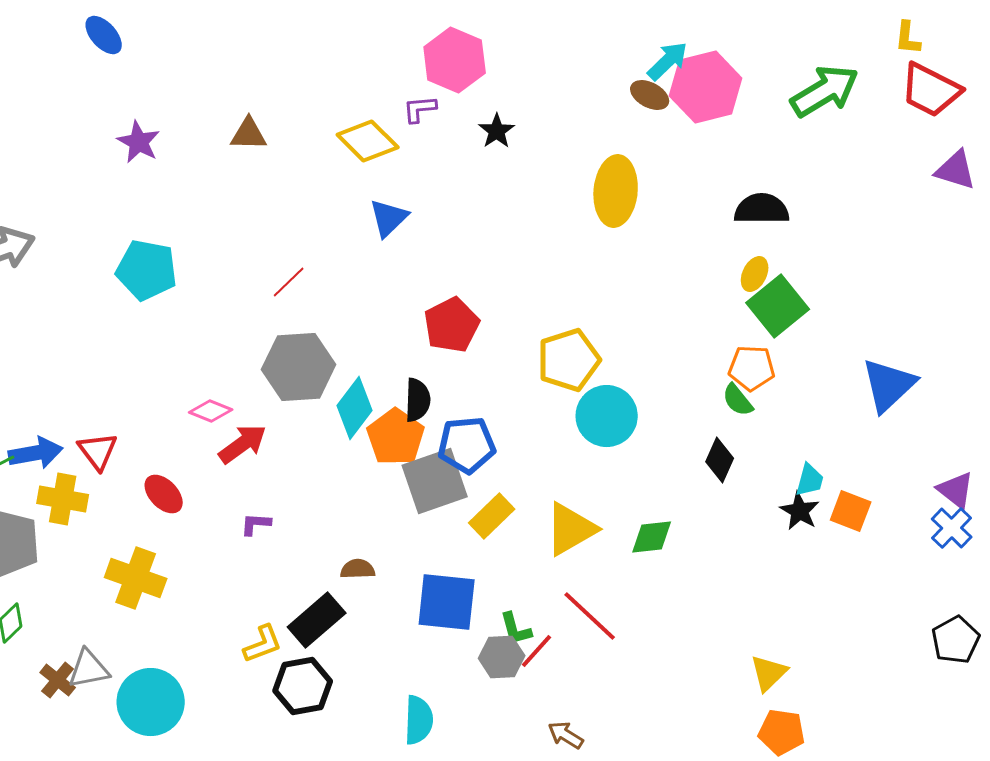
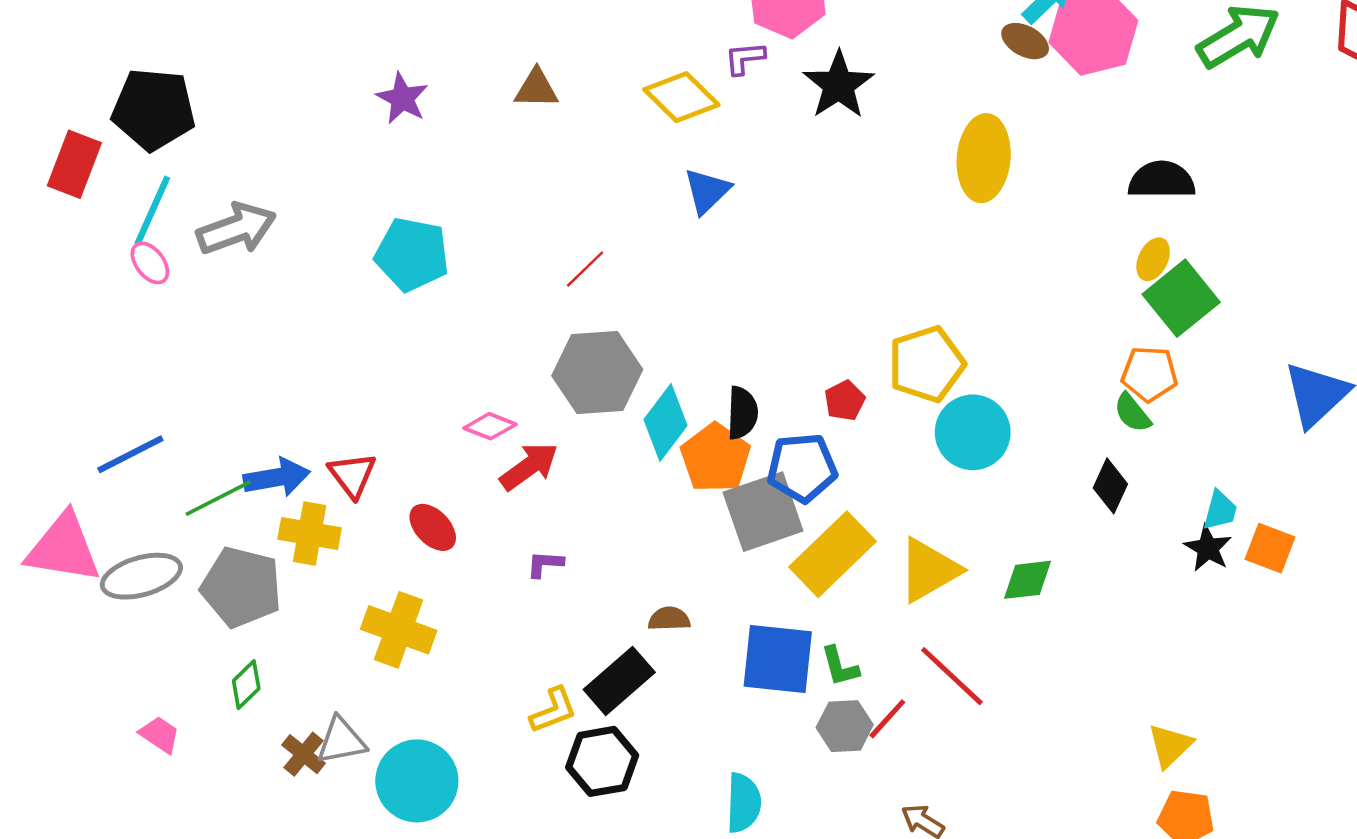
black star: (497, 131) -> (839, 85), size x1.6
red pentagon: (452, 325) -> (845, 401), moved, size x0.6
yellow rectangle: (492, 516) -> (833, 554), size x1.5
green L-shape: (516, 629) -> (840, 666), moved

